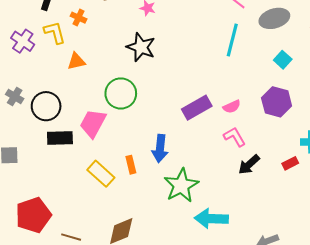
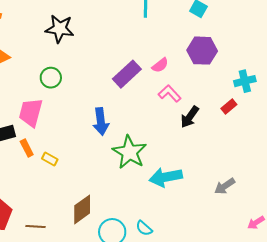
green circle: (121, 93) -> (51, 78), size x0.7
orange rectangle: (131, 165) -> (27, 148), moved
yellow rectangle: (101, 174) -> (50, 159), size x0.6

